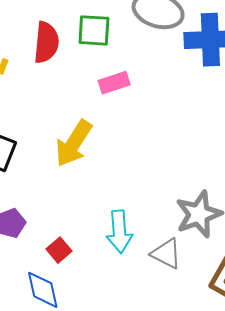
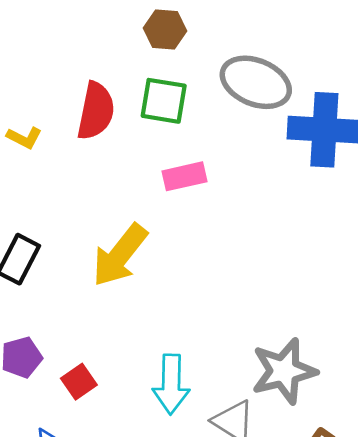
red square: (59, 250) -> (79, 382), moved

